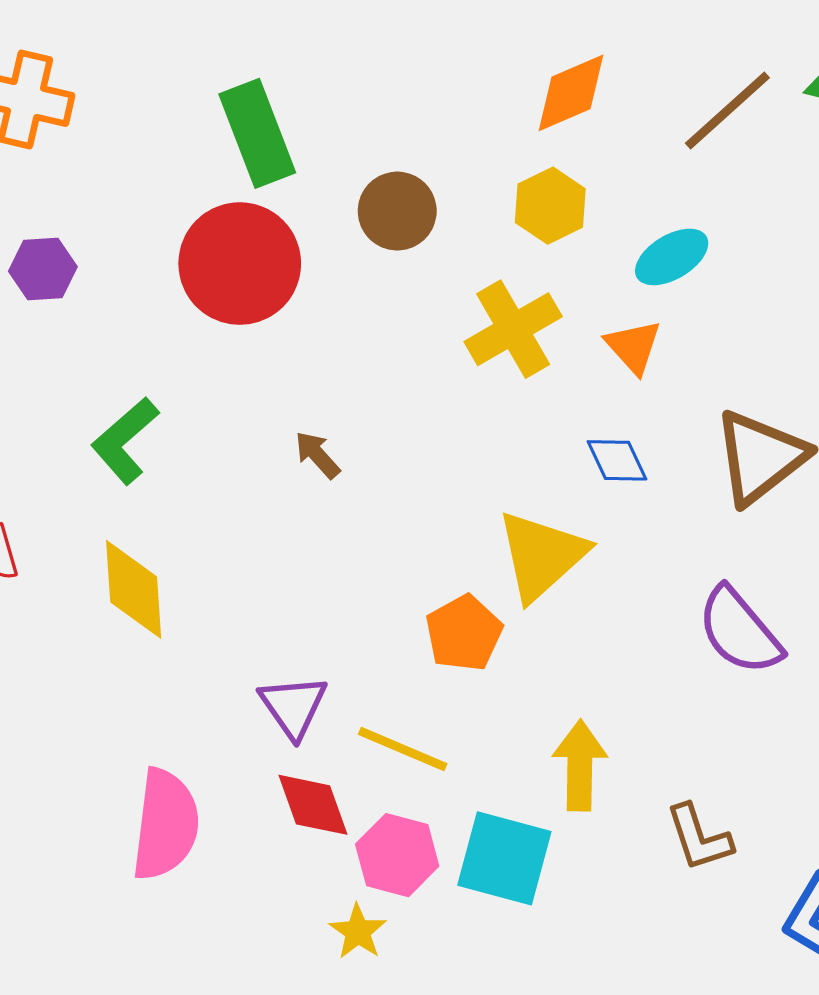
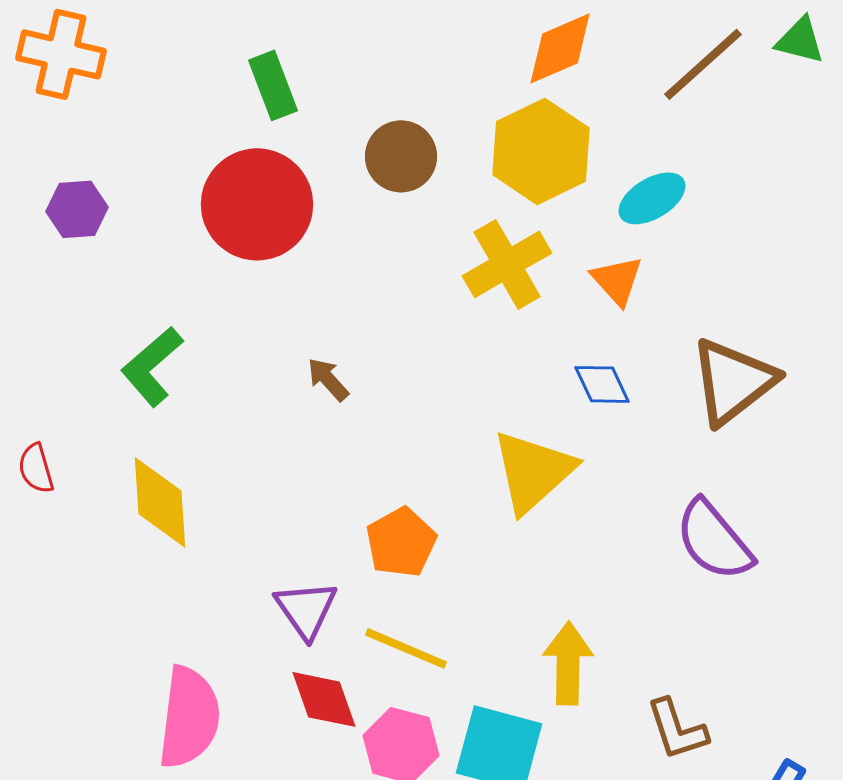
green rectangle: (257, 133) -> (273, 85), size x0.7
yellow hexagon: (550, 206) -> (541, 151), size x1.5
orange pentagon: (464, 633) -> (401, 542), moved

